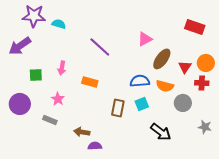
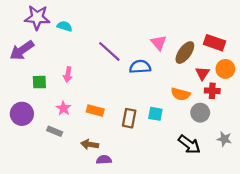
red rectangle: (195, 27) -> (214, 43), moved
pink triangle: (145, 39) -> (159, 43), turned -42
brown ellipse: (162, 59) -> (185, 53), moved
blue semicircle: (140, 81) -> (140, 67), moved
orange rectangle: (90, 82) -> (95, 111), moved
red cross: (202, 83) -> (212, 91), moved
cyan square: (142, 104) -> (155, 114), turned 32
black arrow: (161, 132) -> (189, 144), moved

